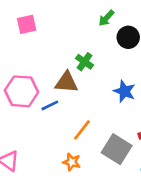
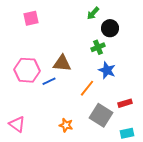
green cross: (85, 62) -> (98, 47), moved, turned 32
orange line: (82, 130) -> (87, 88), moved

